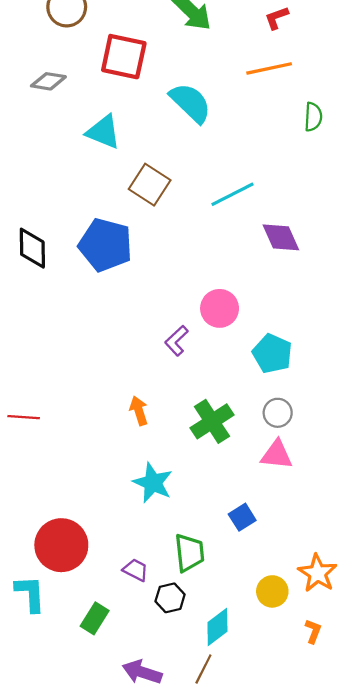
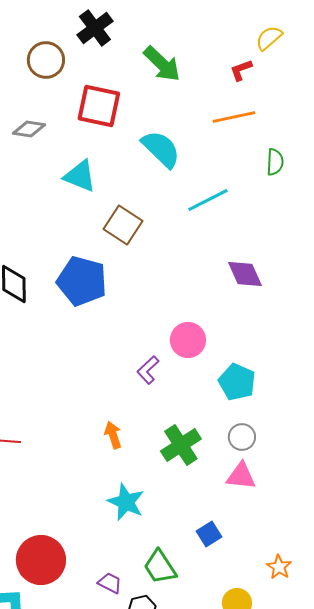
cyan line: (232, 194) -> (208, 200), moved
green trapezoid: (189, 553) -> (160, 567), turned 153
orange star: (317, 573) -> (279, 567), moved, size x0.7

